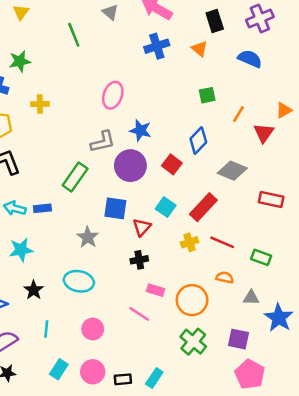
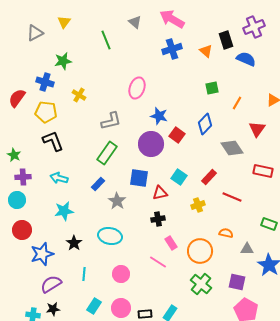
black rectangle: (215, 21) -> (226, 40), moved
yellow cross: (40, 104) -> (79, 95), turned 32
red triangle: (264, 133) -> (257, 129), moved
gray L-shape: (103, 142) -> (111, 121), moved
red square: (172, 164) -> (177, 135), moved
gray diamond: (232, 171) -> (232, 148), turned 35
red rectangle: (203, 207) -> (209, 177), size x0.7
blue rectangle: (42, 208) -> (98, 184), moved, turned -40
red triangle: (142, 227) -> (160, 193), turned 35
red line: (222, 242) -> (232, 197), moved
green rectangle: (261, 257) -> (269, 224), moved
pink rectangle: (156, 290) -> (171, 243), turned 40

